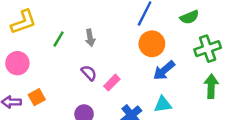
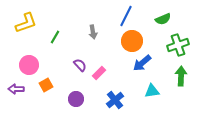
gray arrow: (90, 38) -> (93, 32), moved
pink circle: (17, 63) -> (29, 65), moved
orange square: (37, 97) -> (46, 85), moved
cyan triangle: (163, 104) -> (152, 91), moved

